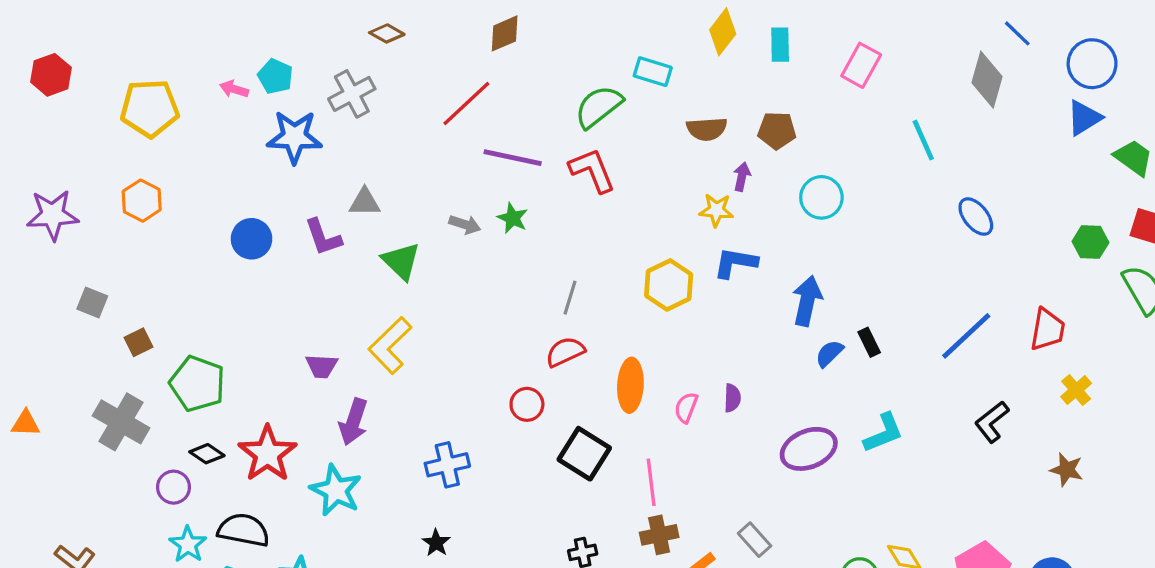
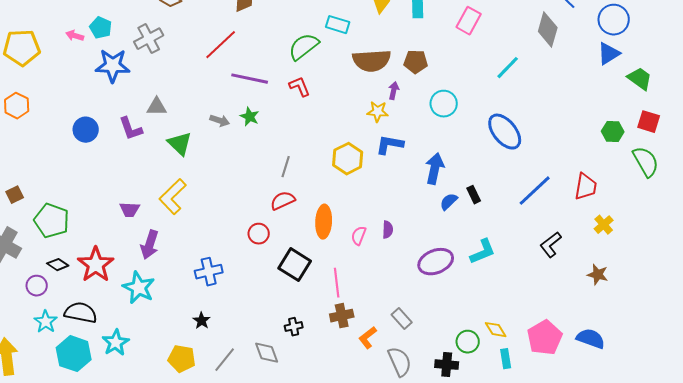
brown semicircle: (707, 129) -> (372, 61), size x1.5
cyan line: (923, 140) -> (508, 68), turned 68
red L-shape: (592, 170) -> (300, 87), size x0.7
blue ellipse: (976, 217) -> (505, 132), moved, size x1.5

